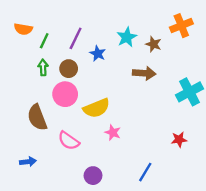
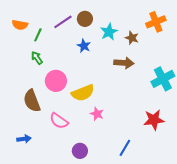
purple line: (76, 38) -> (63, 22), moved, turned 30
green arrow: (43, 67) -> (37, 58), turned -32
brown circle: (69, 69) -> (85, 19), moved
red star: (179, 140) -> (154, 120), size x1.5

